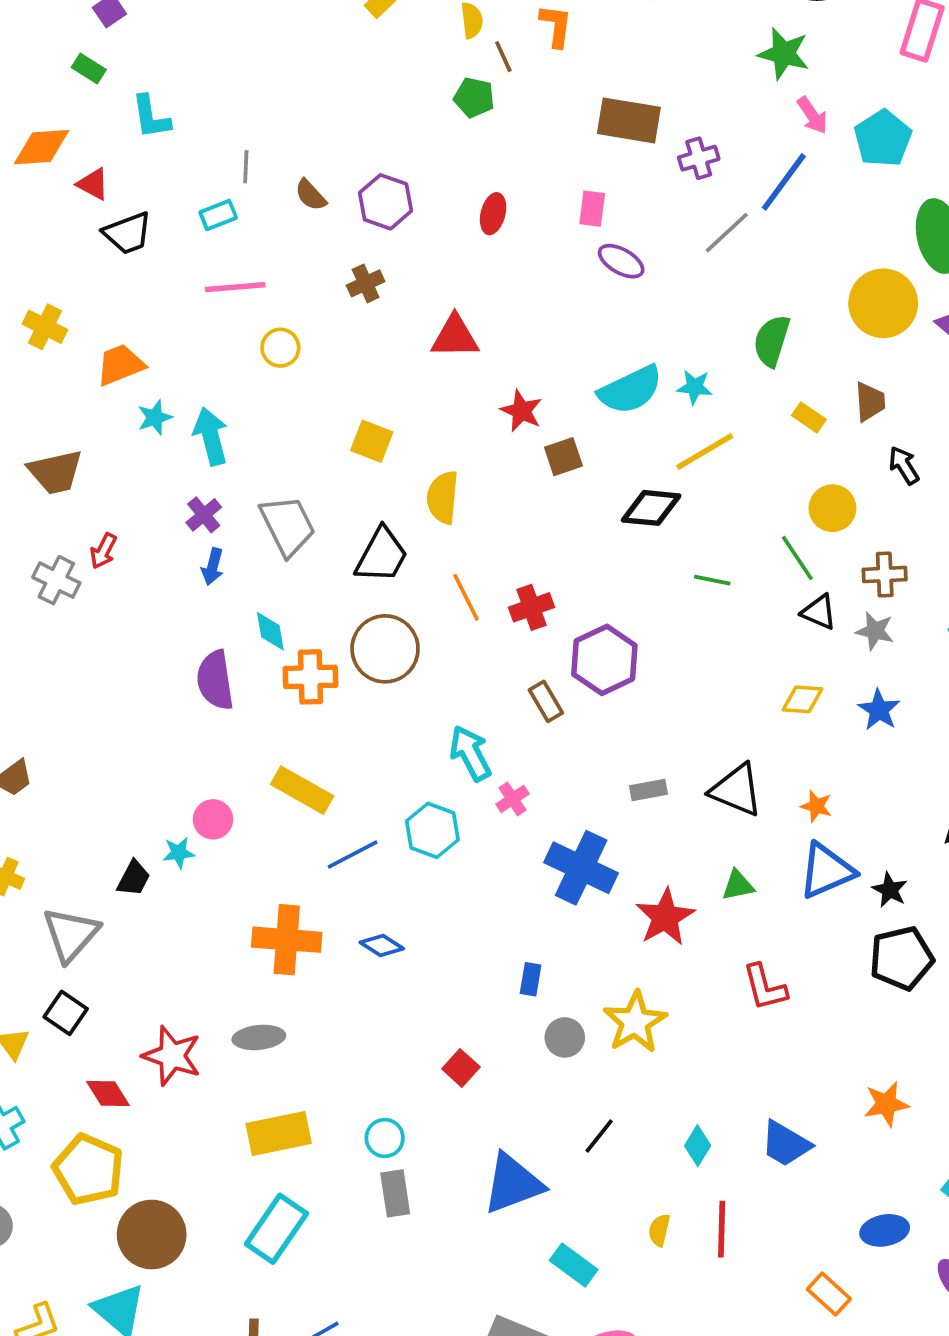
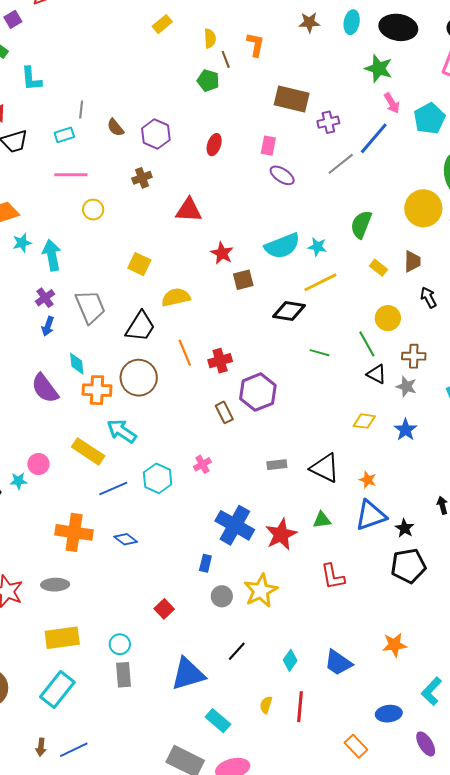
yellow semicircle: (443, 497) -> (176, 297), turned 68
purple semicircle: (215, 680) -> (45, 388), turned -32
cyan arrow: (470, 753) -> (122, 431), moved, turned -32
blue cross: (581, 868) -> (235, 525), moved

